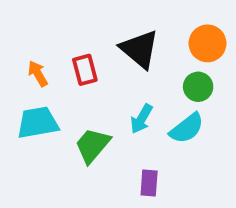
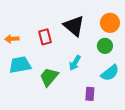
orange arrow: (38, 74) -> (12, 39), moved, turned -64
cyan semicircle: (187, 128) -> (110, 73), moved
purple rectangle: (149, 183) -> (90, 94), moved

